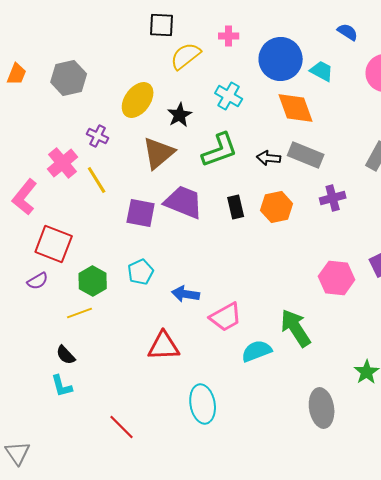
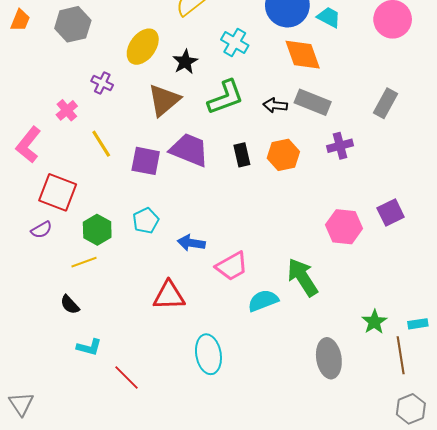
pink cross: (63, 163) -> (67, 110), size x0.7
yellow line: (97, 180) -> (101, 144), moved
cyan L-shape: (62, 386) -> (89, 347), moved, turned -60

